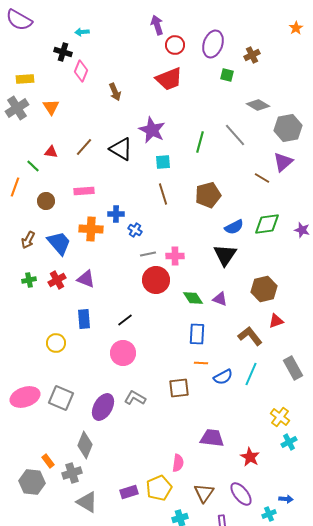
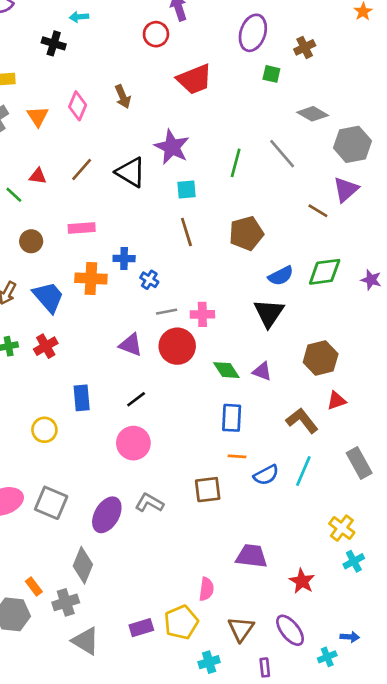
red circle: (175, 45) -> (156, 34), moved
pink diamond: (81, 71) -> (78, 106), moved
purple triangle: (86, 279) -> (131, 345), moved

